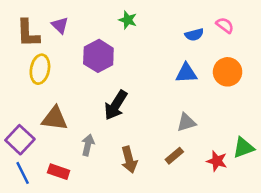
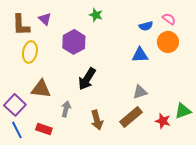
orange circle: (228, 72) -> (168, 42), moved
brown rectangle: (174, 156) -> (131, 117), size x1.6

